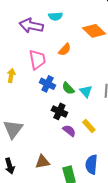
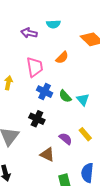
purple arrow: (31, 26) -> (29, 33), size x0.7
black cross: (59, 111) -> (37, 119), moved
brown triangle: (42, 162) -> (47, 154), moved, turned 35

